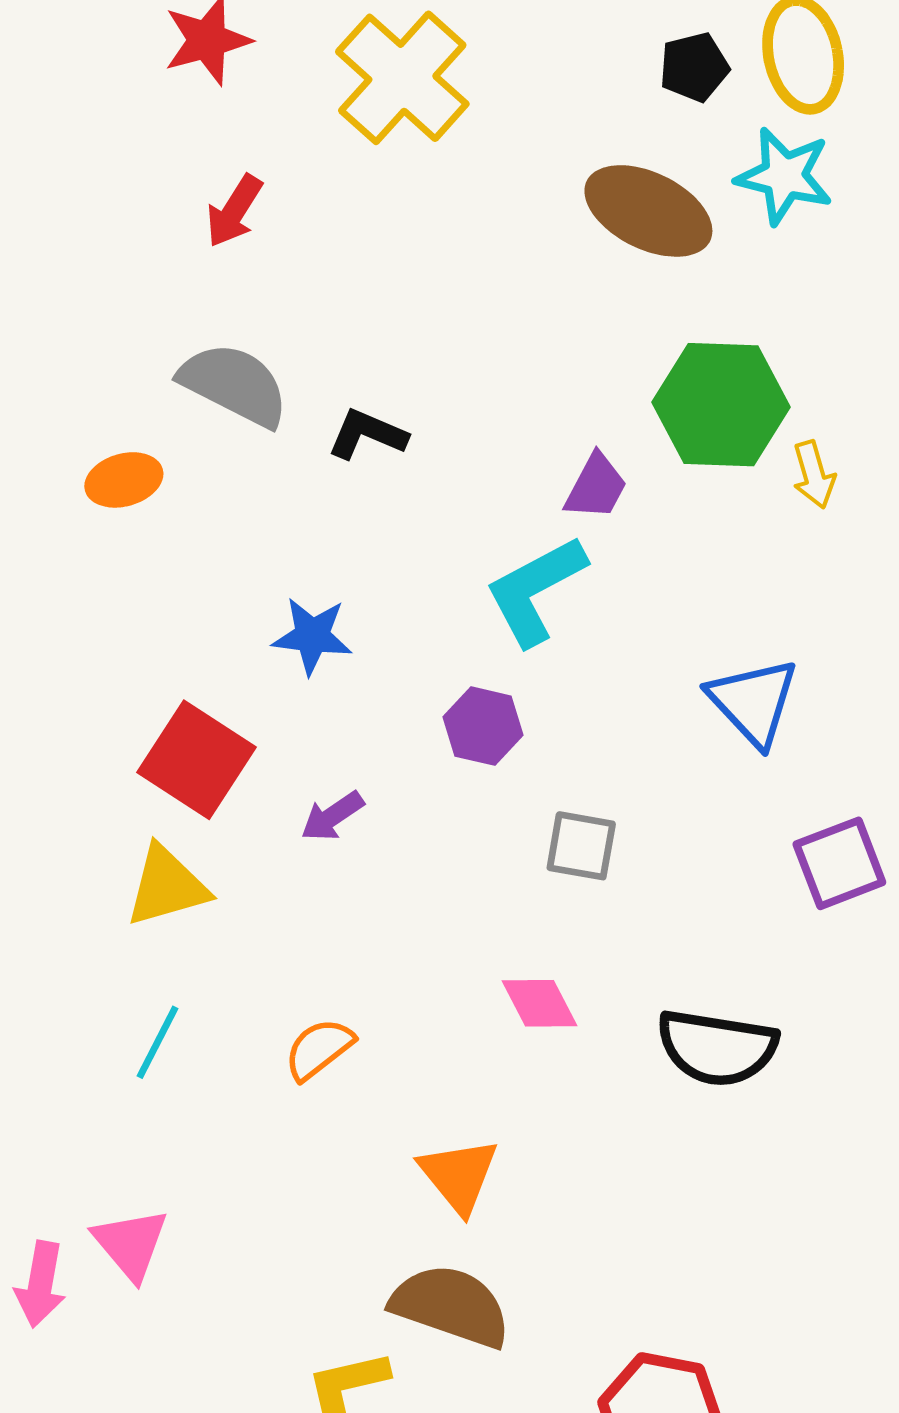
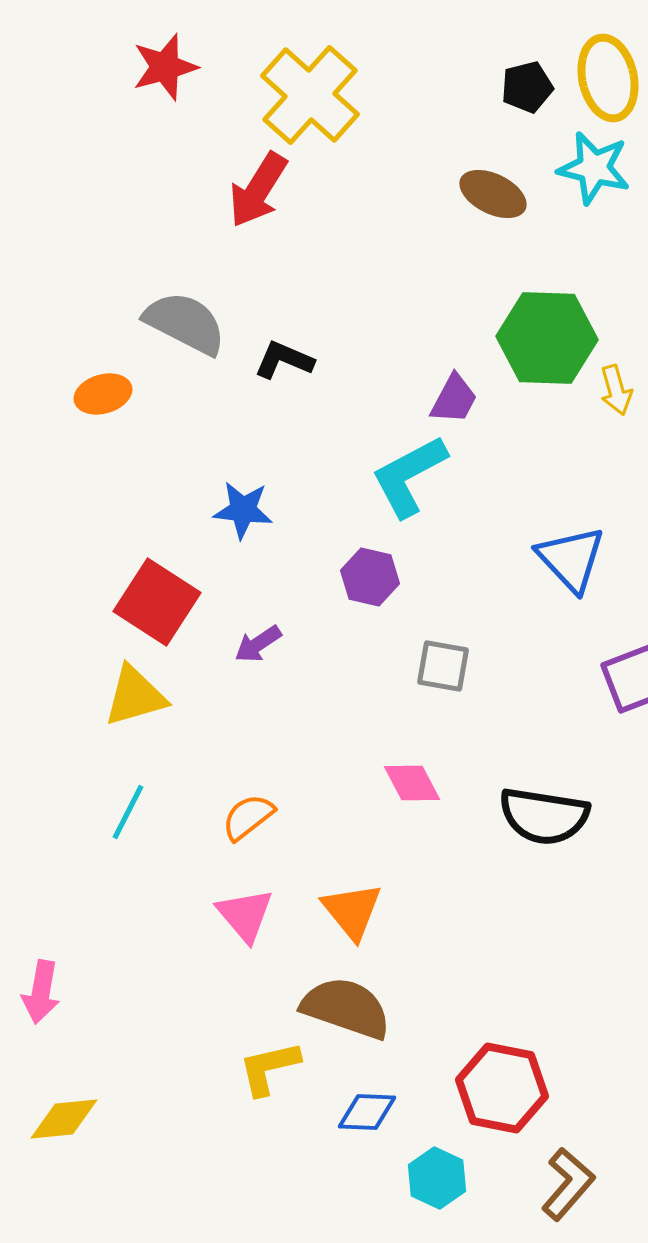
red arrow: (234, 211) -> (258, 190), moved, size x1.4
brown ellipse: (648, 211) -> (493, 194), size x0.7
pink triangle: (131, 1244) -> (245, 915), moved

